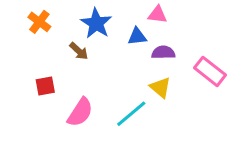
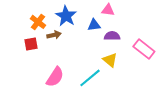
orange cross: (39, 22) -> (38, 22), moved
brown arrow: (79, 51) -> (54, 35), turned -56
red square: (45, 86) -> (31, 44), moved

